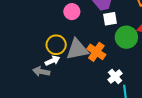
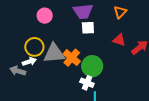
pink circle: (72, 12) -> (45, 16), moved
green circle: (126, 37) -> (92, 66), moved
white cross: (115, 76) -> (87, 83), turned -32

